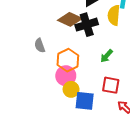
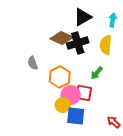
yellow semicircle: (114, 15) -> (106, 45), moved
pink circle: (66, 76) -> (71, 95), moved
red square: (111, 85) -> (84, 93), moved

